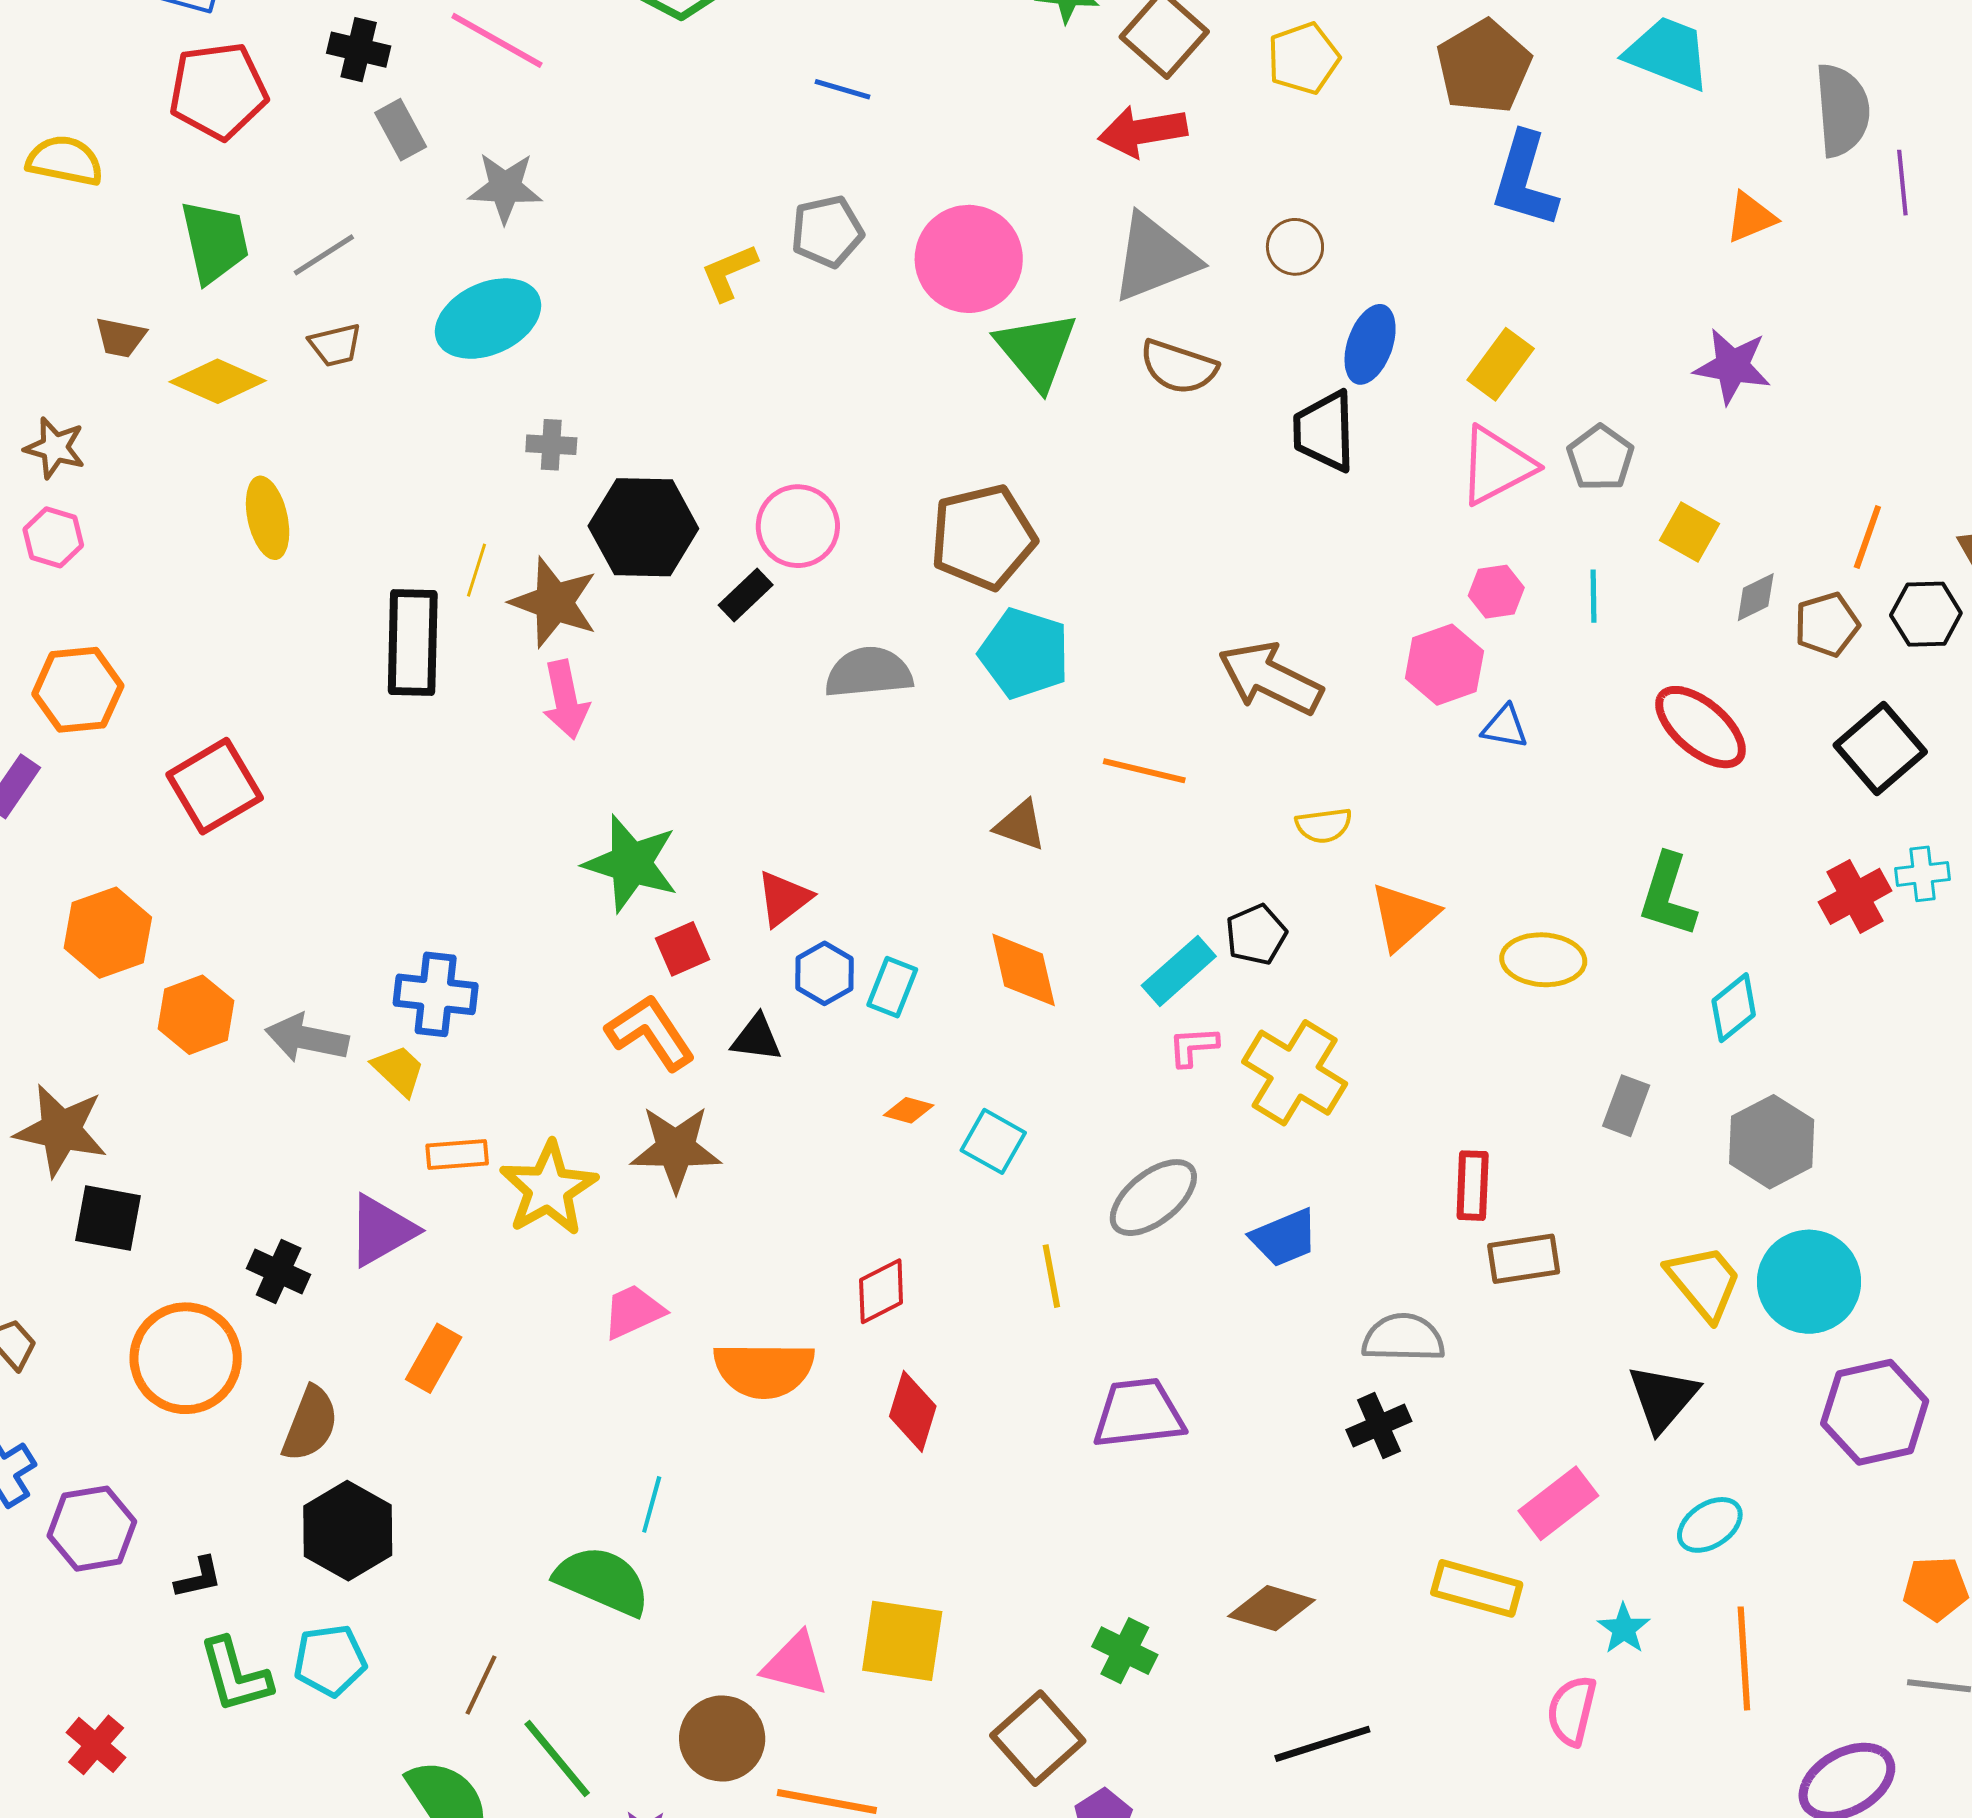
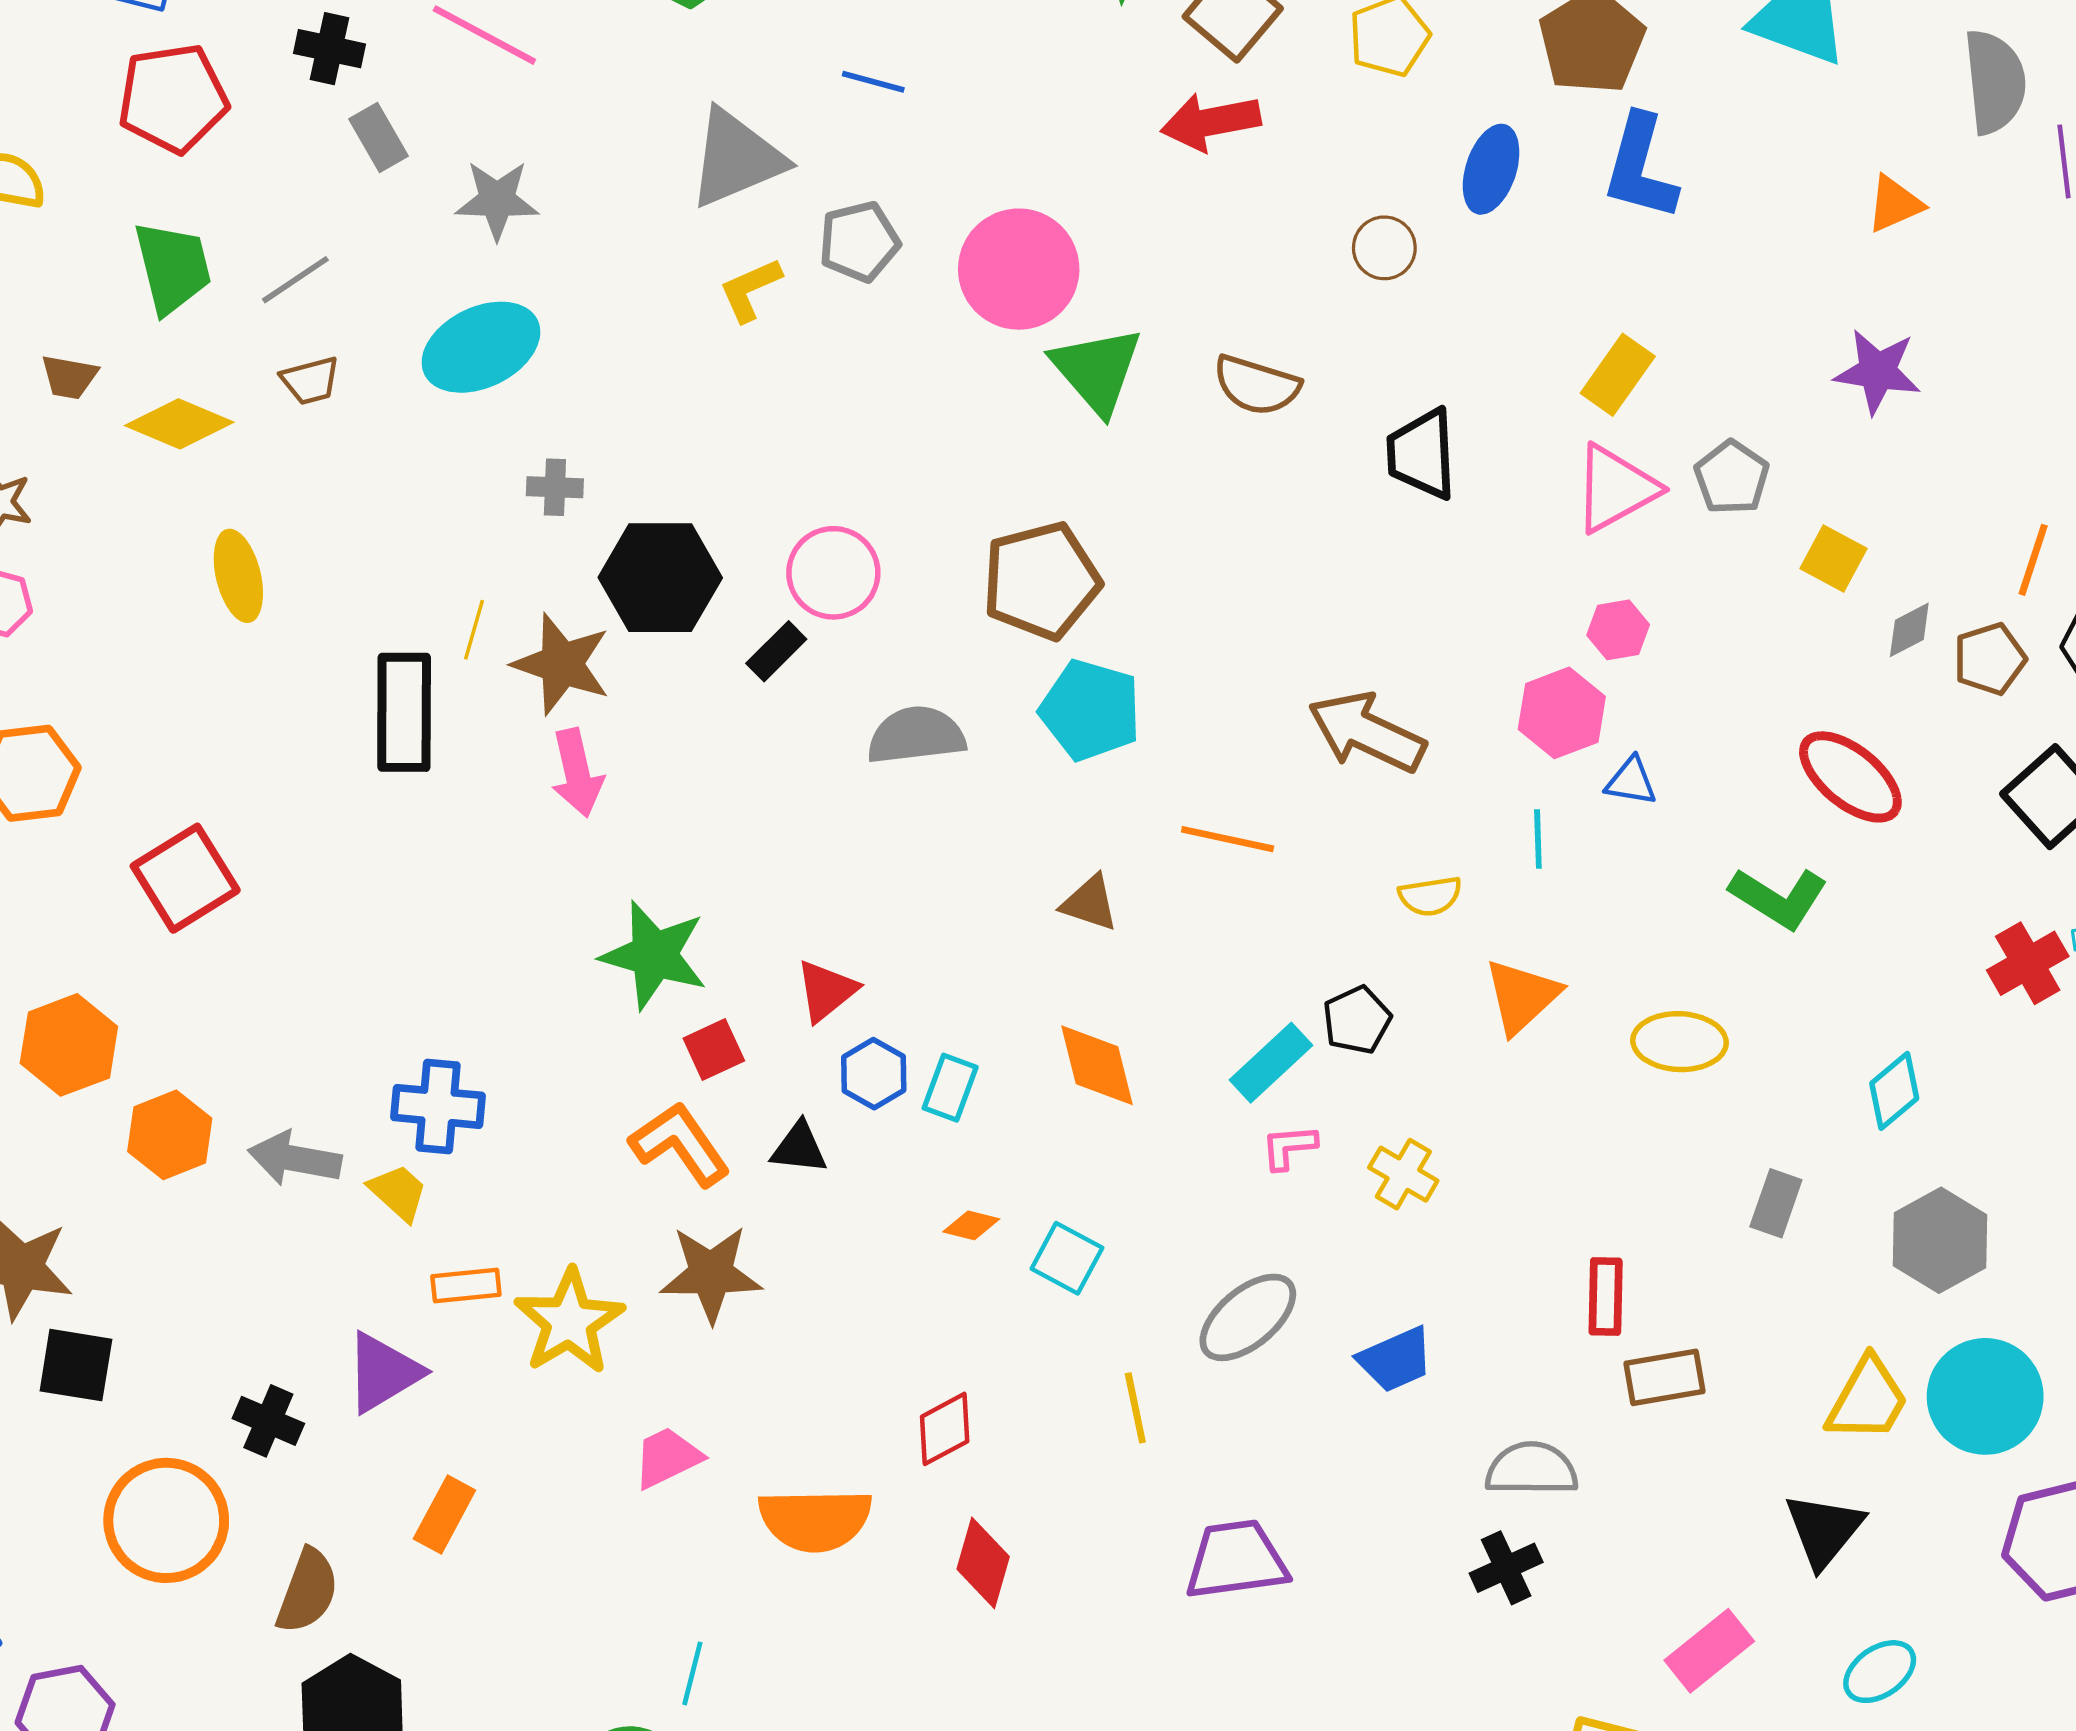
gray triangle: (1154, 258) -> (736, 158), moved
blue ellipse: (1370, 344) -> (1491, 169), moved
cyan line: (1593, 596) -> (1538, 839), moved
green L-shape: (1668, 895) -> (1779, 898), moved, turned -74
yellow cross: (1295, 1073) -> (1403, 1174), size x0.6
yellow trapezoid: (1704, 1282) -> (1867, 1399), turned 70

